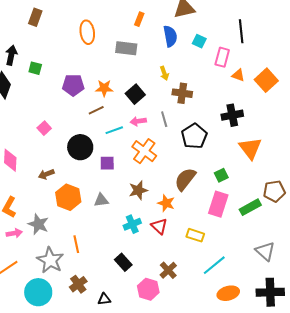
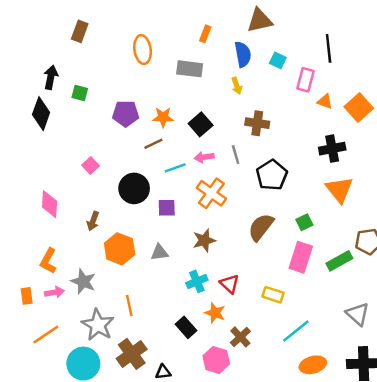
yellow arrow: (164, 73) -> (237, 86), moved
black cross: (232, 115) -> (332, 149), moved
brown arrow: (46, 174) -> (93, 221), turned -49
orange star: (166, 203) -> (215, 313), moved
brown cross: (78, 284) -> (132, 354), size x1.4

